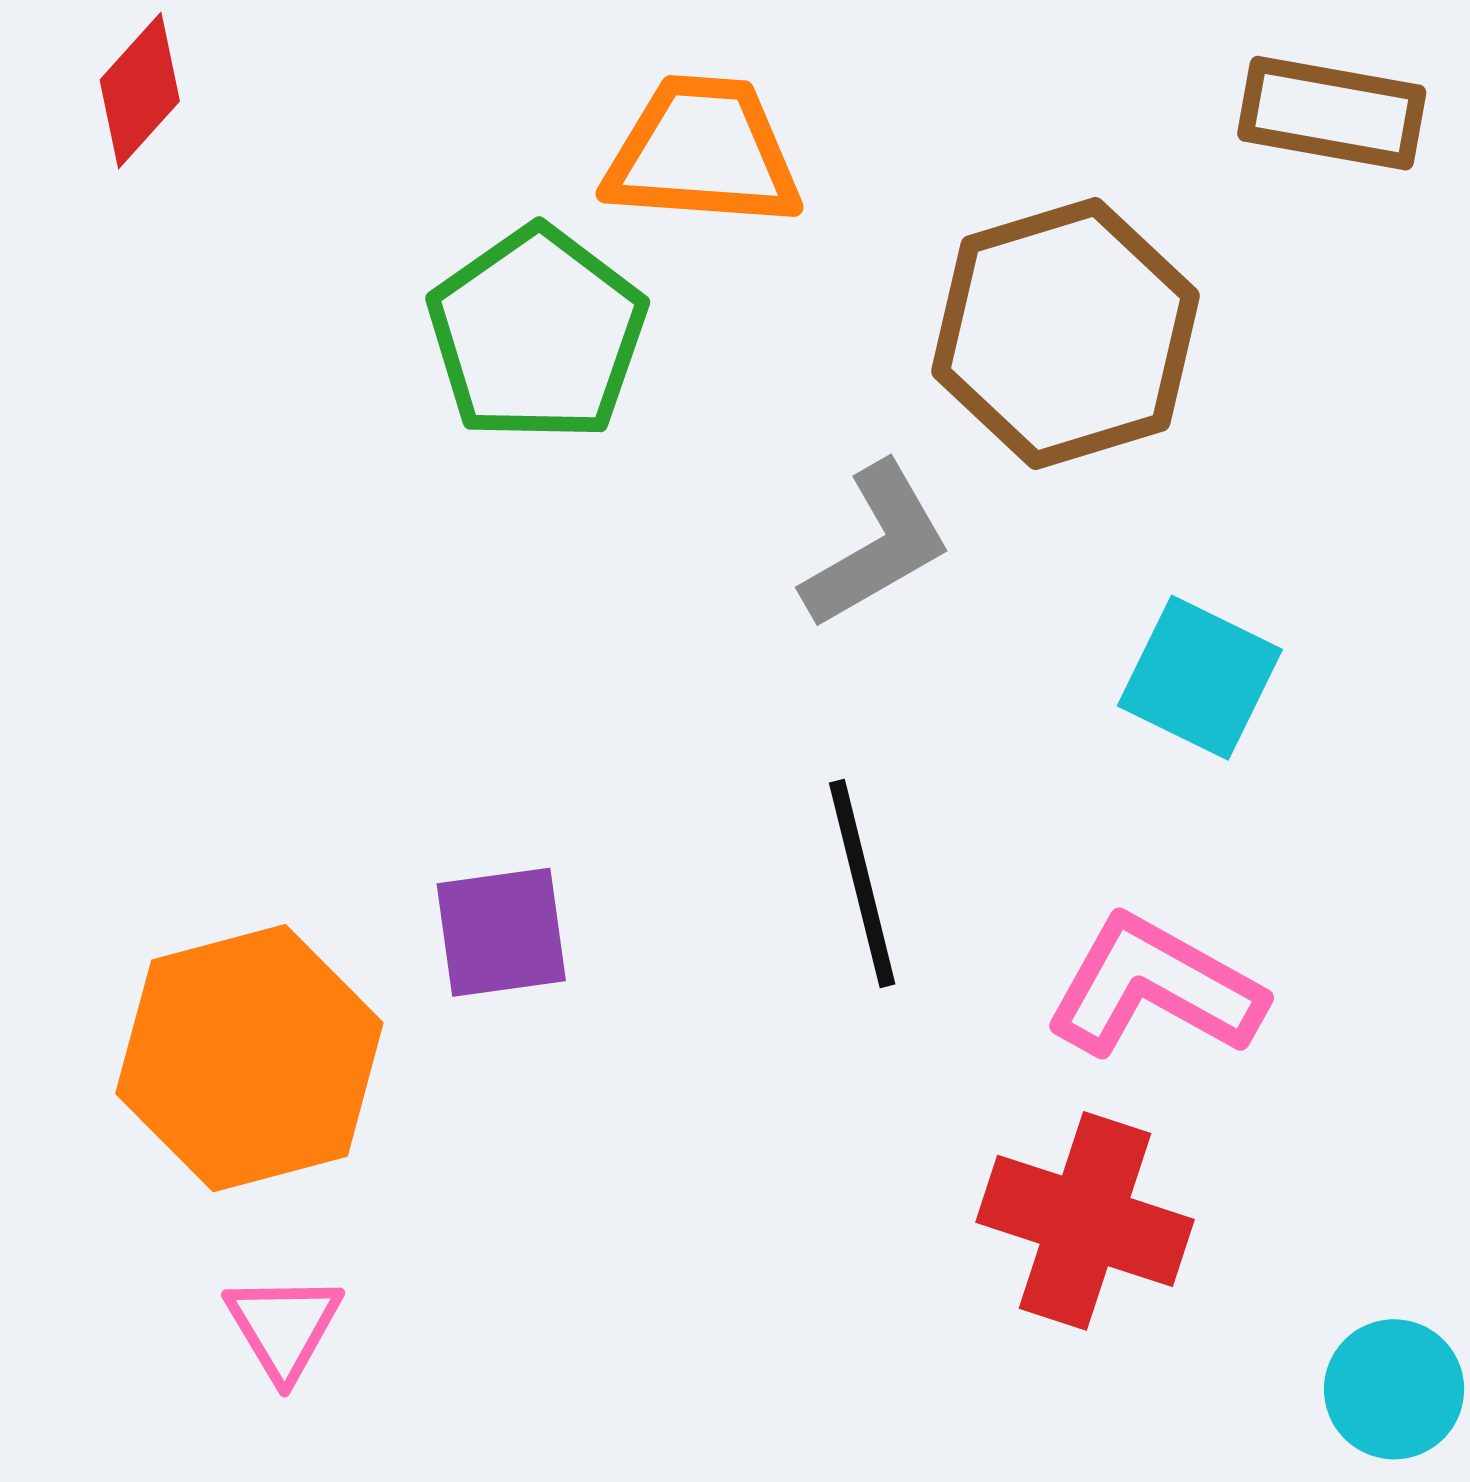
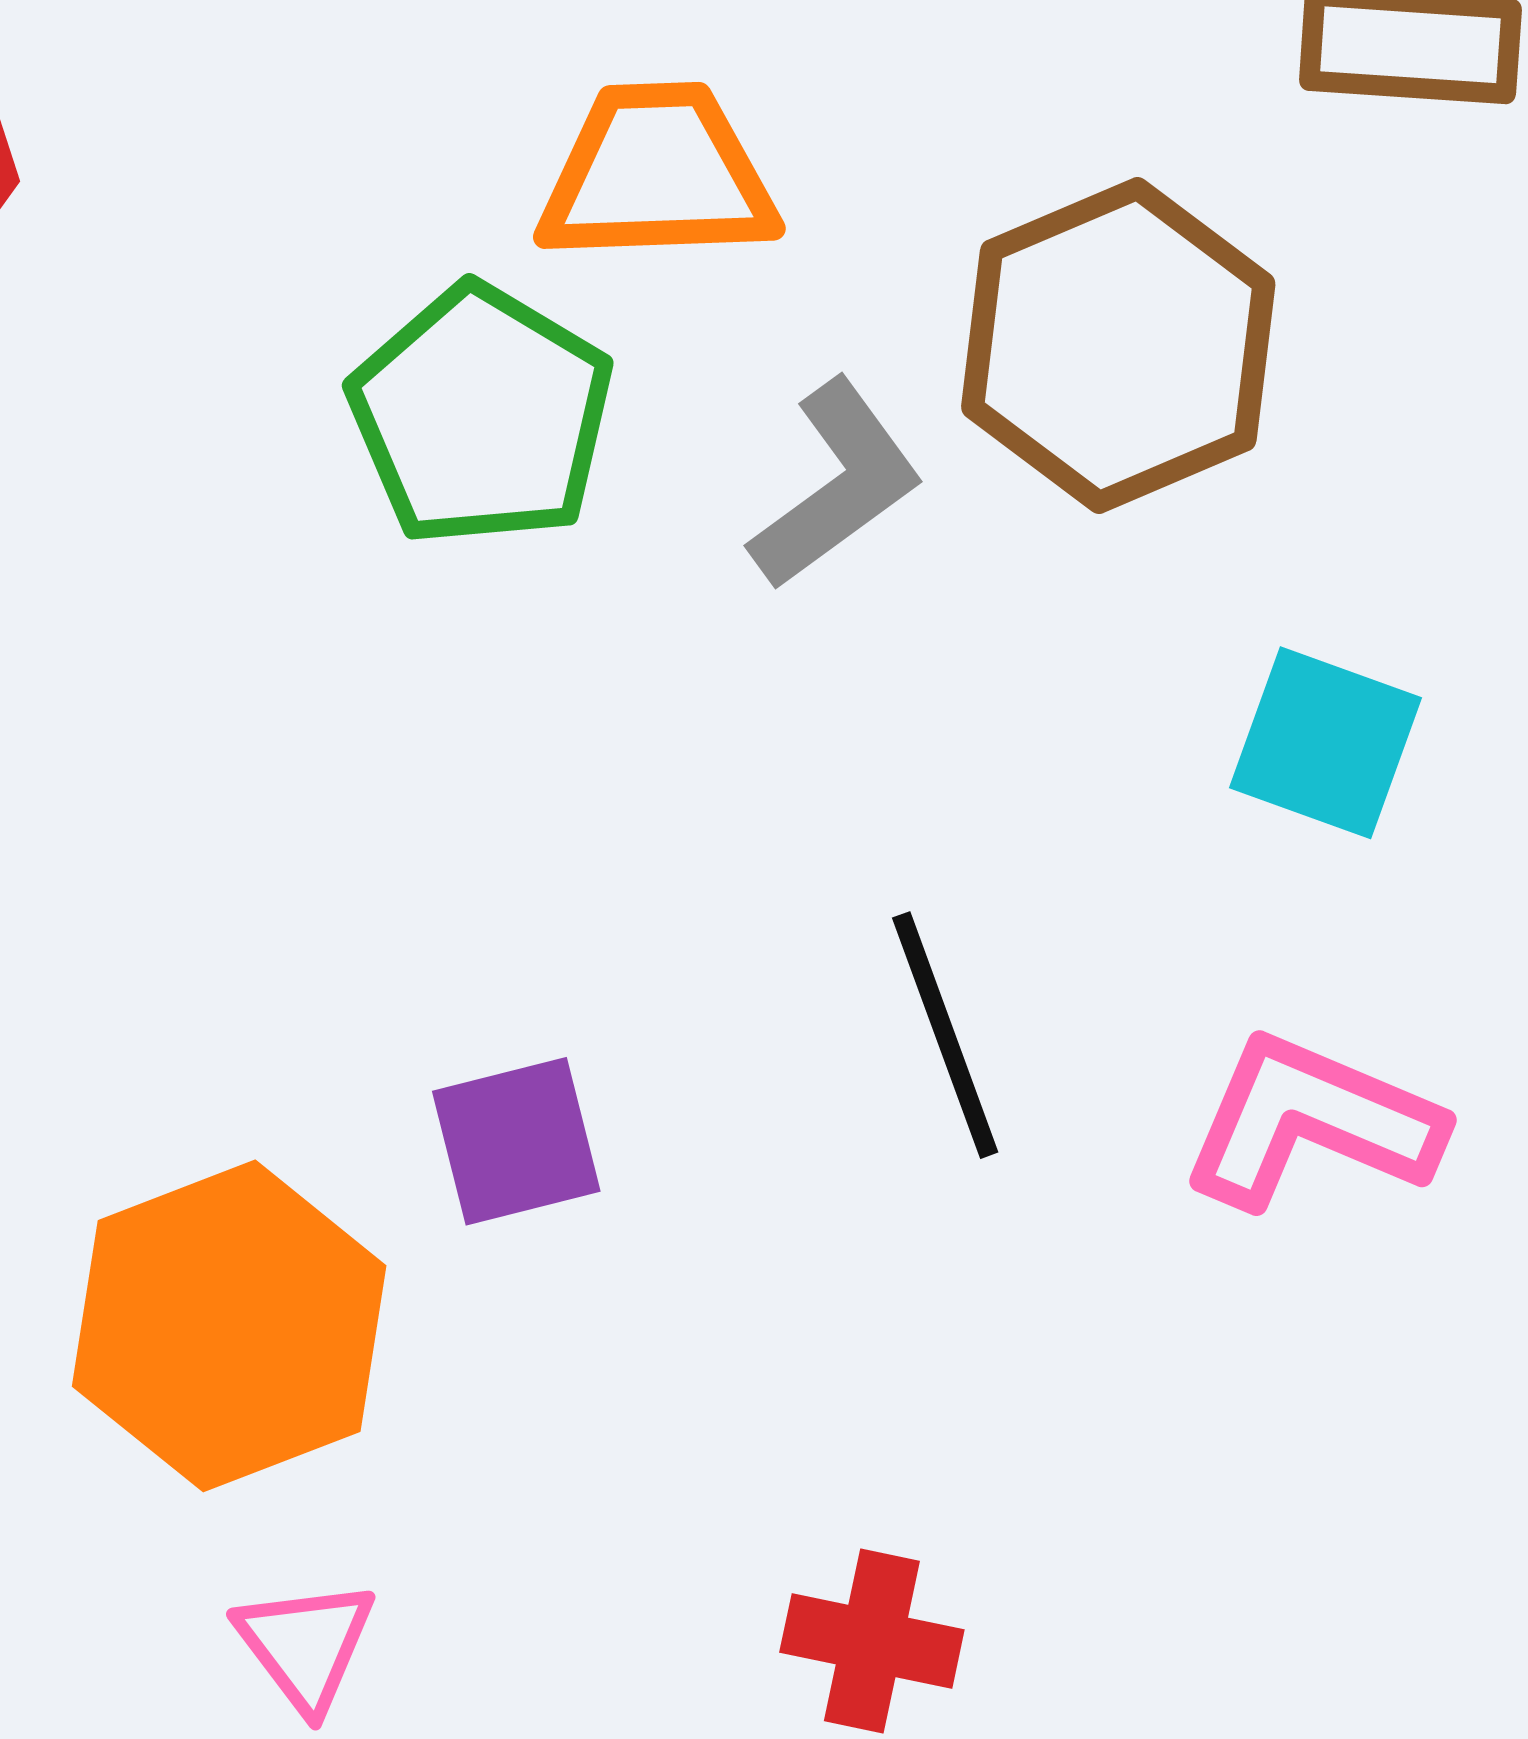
gray L-shape: (877, 546) -> (836, 485), moved
red cross: (1085, 1221) -> (872, 1641), moved, size x0.7

